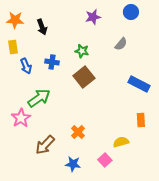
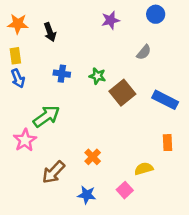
green star: (82, 51) -> (97, 76), moved
blue arrow: (26, 66) -> (18, 78), moved
brown square: (84, 77) -> (122, 93), moved

